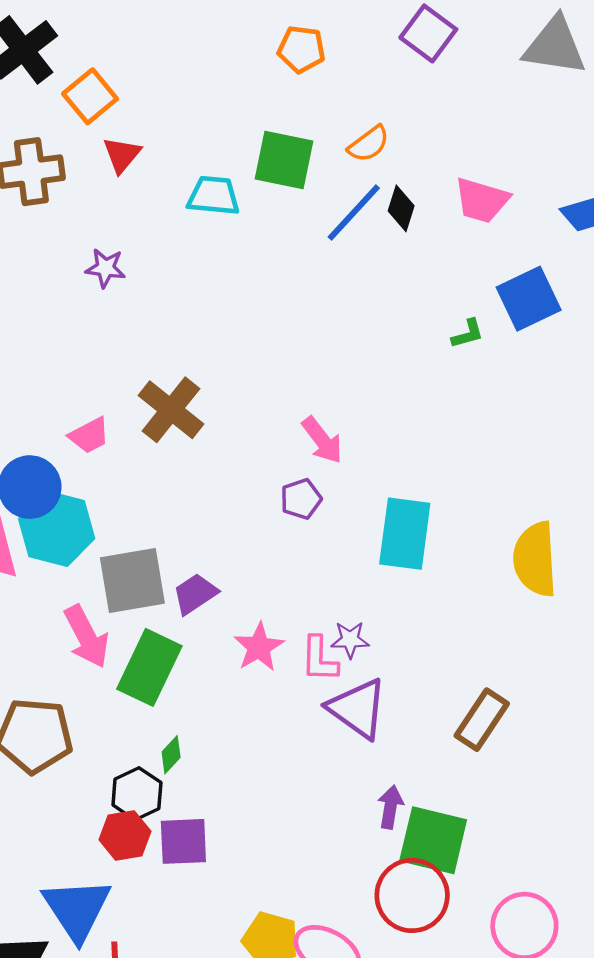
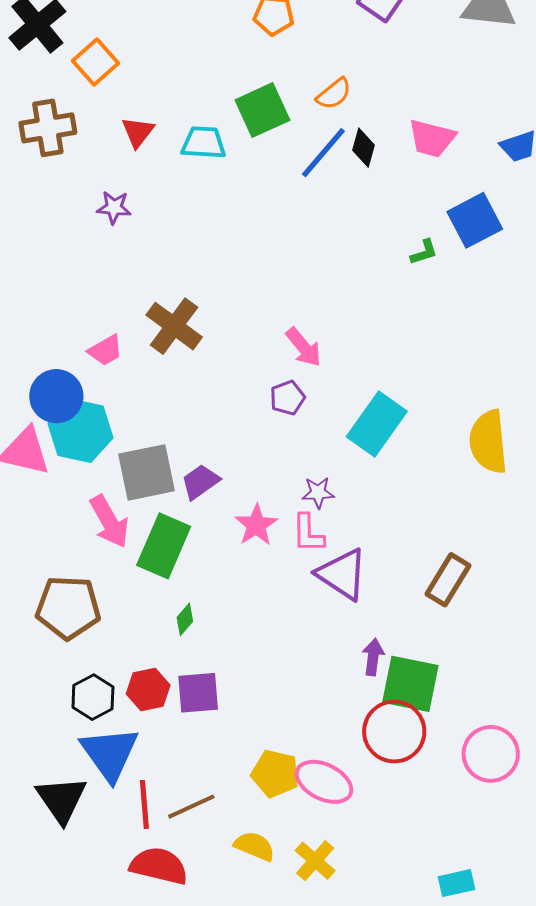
red triangle: (122, 155) -> (138, 132), moved
green square: (284, 160) -> (262, 110), turned -34
cyan rectangle: (405, 534) -> (377, 424), turned 30
purple star: (350, 640) -> (318, 493), moved
black hexagon: (137, 794) -> (93, 697), moved

